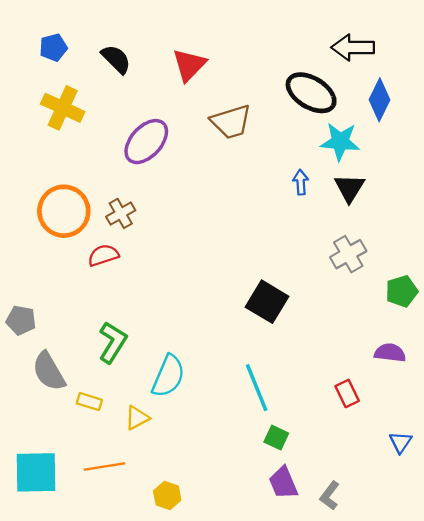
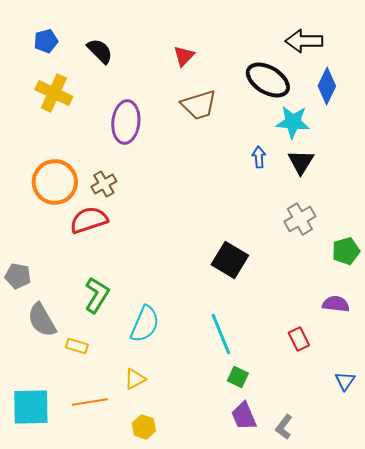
red triangle: (189, 65) -> (184, 56), moved, size x0.7
purple ellipse: (146, 142) -> (126, 122), turned -36
red semicircle: (103, 255) -> (89, 220), size x1.4
yellow triangle: (137, 418) -> (135, 379), moved

